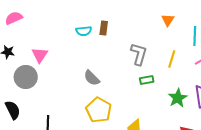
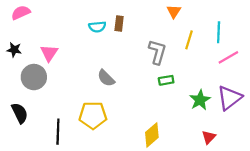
orange triangle: (168, 20) -> (174, 11), moved
yellow line: (172, 59) -> (189, 40), moved
yellow pentagon: (99, 110) -> (93, 115), moved, turned -30

